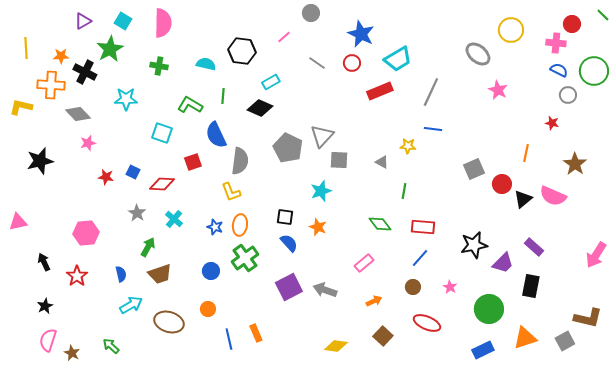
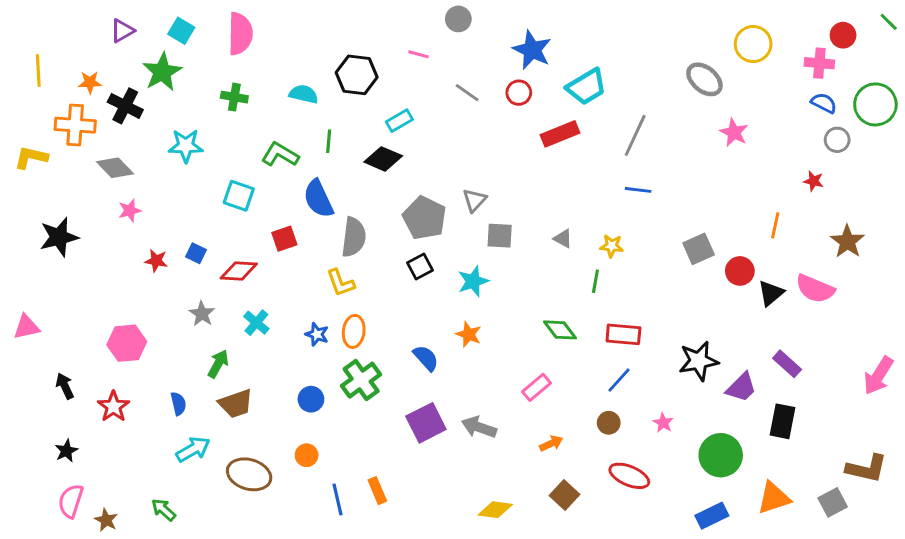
pink line: (284, 37) -> (419, 54), turned 56
gray triangle: (322, 136) -> (475, 200), size x0.7
yellow star: (408, 146) -> (612, 246), moved
black square: (285, 217) -> (420, 267), moved, turned -36

